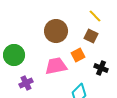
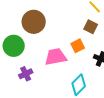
brown circle: (56, 31) -> (34, 22), moved

